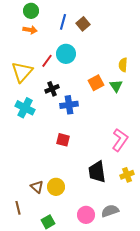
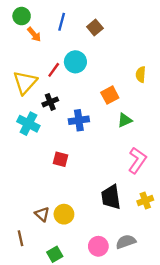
green circle: (31, 11) -> (22, 16), moved
blue line: (63, 22) -> (62, 22), moved
orange arrow: (30, 30) -> (34, 34), turned 40
green triangle: (116, 86) -> (125, 120), moved, turned 40
black cross: (52, 89) -> (50, 102), moved
red square: (63, 140) -> (61, 159), moved

